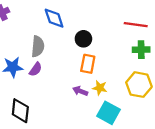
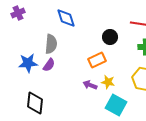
black circle: (83, 39) -> (110, 37), moved
orange rectangle: (88, 64) -> (97, 60), turned 54

